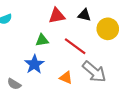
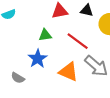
orange triangle: (66, 78) -> (68, 72), size x1.5

